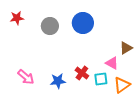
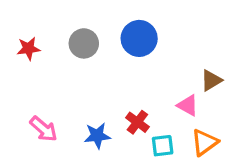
red star: (17, 18) -> (28, 48), moved
cyan square: (101, 79) -> (163, 146), moved

